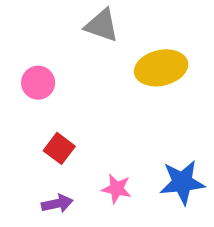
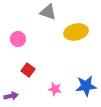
purple arrow: (57, 204) -> (11, 96), moved

